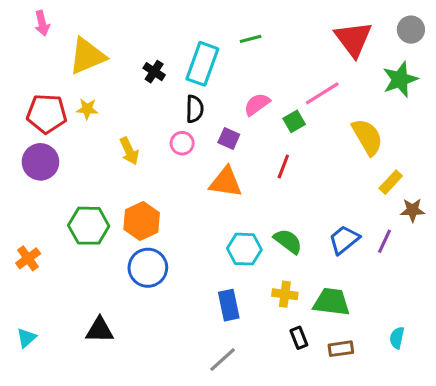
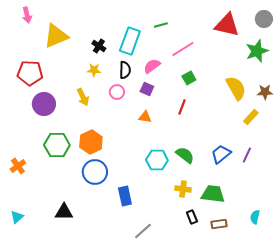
red triangle: (353, 39) -> (227, 25), turned -40
pink line: (322, 93) -> (183, 49), moved
pink semicircle: (257, 104) -> (152, 66), moved
yellow star: (87, 109) -> (94, 70), moved
purple circle: (40, 162) -> (44, 104), moved
orange triangle: (226, 182) -> (145, 117), size x0.6
brown star: (412, 210) -> (265, 92), moved
blue rectangle: (229, 305) -> (125, 196), moved

